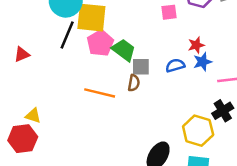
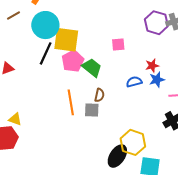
pink square: (169, 12) -> (118, 45), moved
gray square: (141, 67) -> (92, 110), moved
orange line: (100, 93) -> (71, 102), turned 65
yellow hexagon: (198, 131) -> (133, 142), moved

